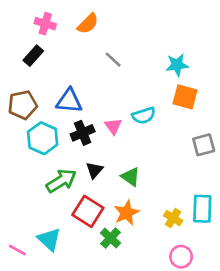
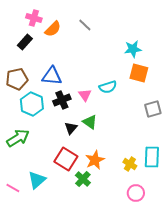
orange semicircle: (88, 24) -> (53, 29), moved
gray line: (113, 60) -> (85, 25), moved
green triangle: (130, 177) -> (90, 122), moved
green arrow: (61, 181) -> (18, 138), moved
cyan triangle: (49, 239) -> (37, 180), turned 36

